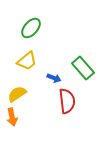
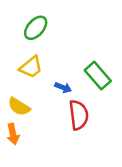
yellow semicircle: (17, 94) -> (19, 107), turned -114

